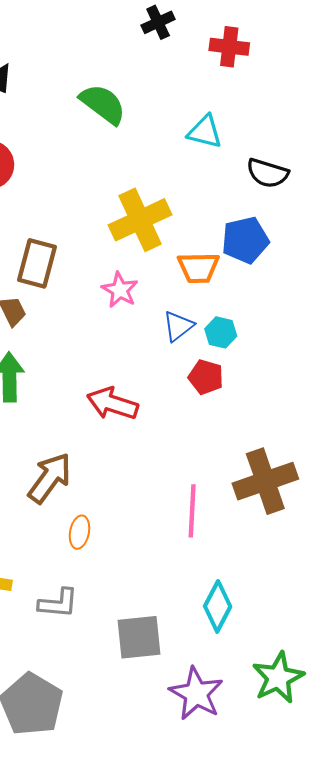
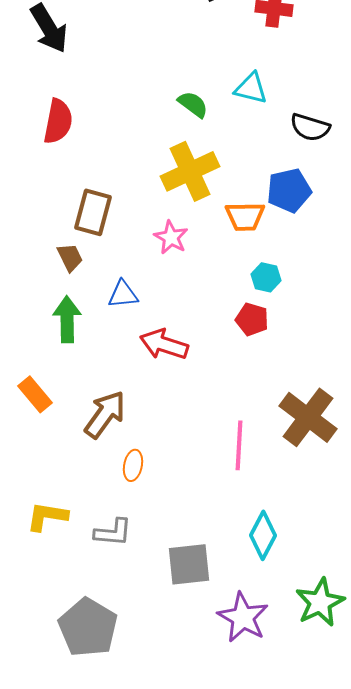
green semicircle: (103, 104) -> (193, 104), moved, size x0.7
blue triangle: (178, 326) -> (123, 294), moved, turned 32
brown cross: (265, 481) -> (308, 417), turned -34

